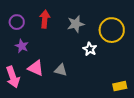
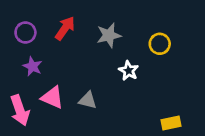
red arrow: (45, 19) -> (65, 28), turned 30
yellow circle: (112, 30) -> (160, 44), size x0.6

